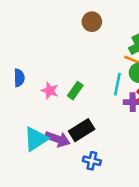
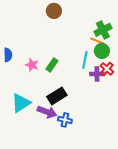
brown circle: (92, 22) -> (54, 11), moved
purple arrow: (57, 139) -> (47, 112), moved

